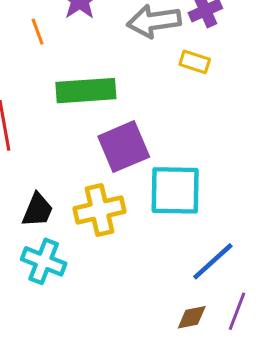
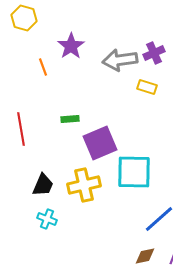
green rectangle: (86, 91) -> (70, 119), moved, size x0.5
cyan cross: (44, 261) -> (47, 219), size x0.7

